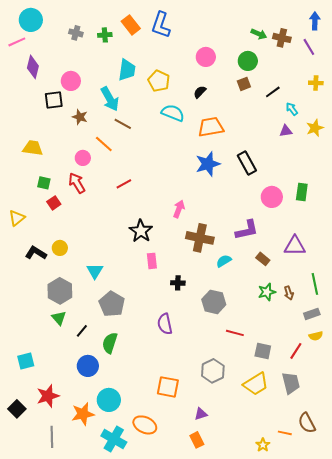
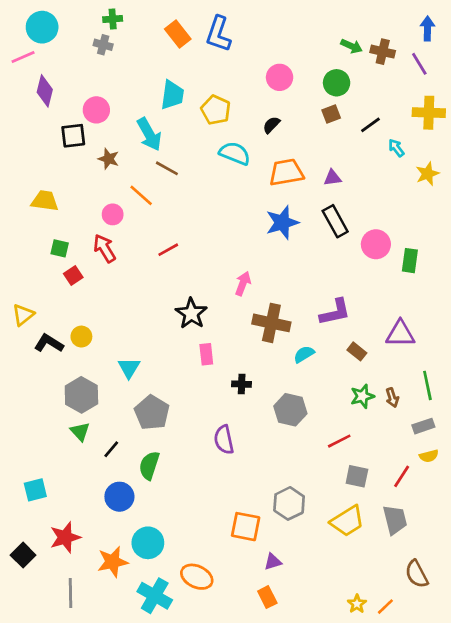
green cross: (105, 35) -> (113, 19), moved
yellow cross: (316, 83) -> (429, 113), size x1.6
purple triangle: (286, 131) -> (332, 178), moved
pink circle: (272, 197) -> (376, 244), moved
yellow triangle: (17, 218) -> (23, 315), moved
red line: (235, 333) -> (339, 441), moved, turned -42
orange square: (168, 387) -> (246, 527), moved
orange line: (285, 433) -> (385, 607), moved, turned -56

